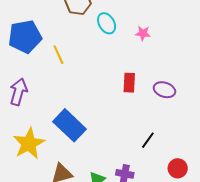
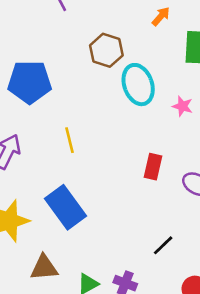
cyan ellipse: (107, 23) -> (138, 85), size x1.4
yellow line: (58, 55) -> (70, 140), moved

